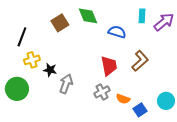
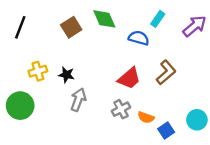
cyan rectangle: (142, 16) -> (158, 19), moved, turned 32
black line: (22, 37) -> (20, 27), moved
red trapezoid: (109, 66) -> (129, 78), turned 60
black star: (50, 70) -> (66, 75), moved

